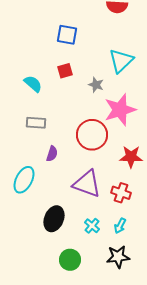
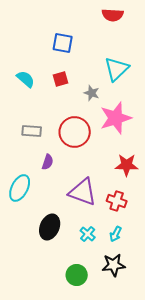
cyan semicircle: (33, 84) -> (26, 79), moved
red circle: (92, 135) -> (75, 132), moved
green circle: (70, 260) -> (77, 275), moved

